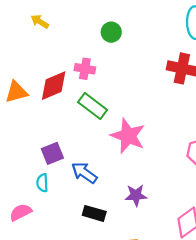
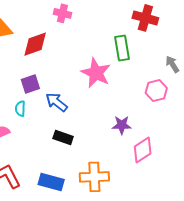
red diamond: (54, 86) -> (35, 44), moved
green rectangle: (93, 106) -> (122, 48), moved, turned 40
purple star: (136, 195) -> (122, 125), moved

